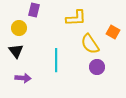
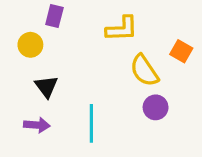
black triangle: (16, 51) -> (46, 87), moved
cyan line: (56, 60) -> (91, 123), moved

